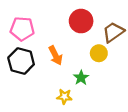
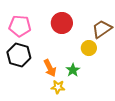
red circle: (81, 21) -> (62, 23), moved
orange arrow: (56, 55) -> (50, 68), moved

